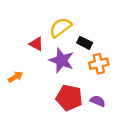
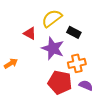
orange cross: (99, 64) -> (77, 63), moved

